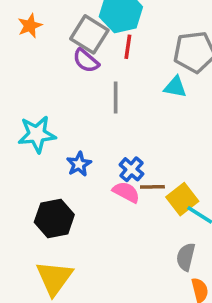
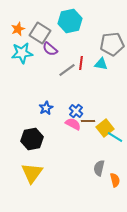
gray square: (89, 34) -> (40, 33), moved
red line: (128, 47) -> (81, 63), moved
gray line: (116, 98) -> (67, 70), turned 54
cyan star: (37, 134) -> (22, 53), moved
gray semicircle: (186, 257) -> (99, 168), moved

